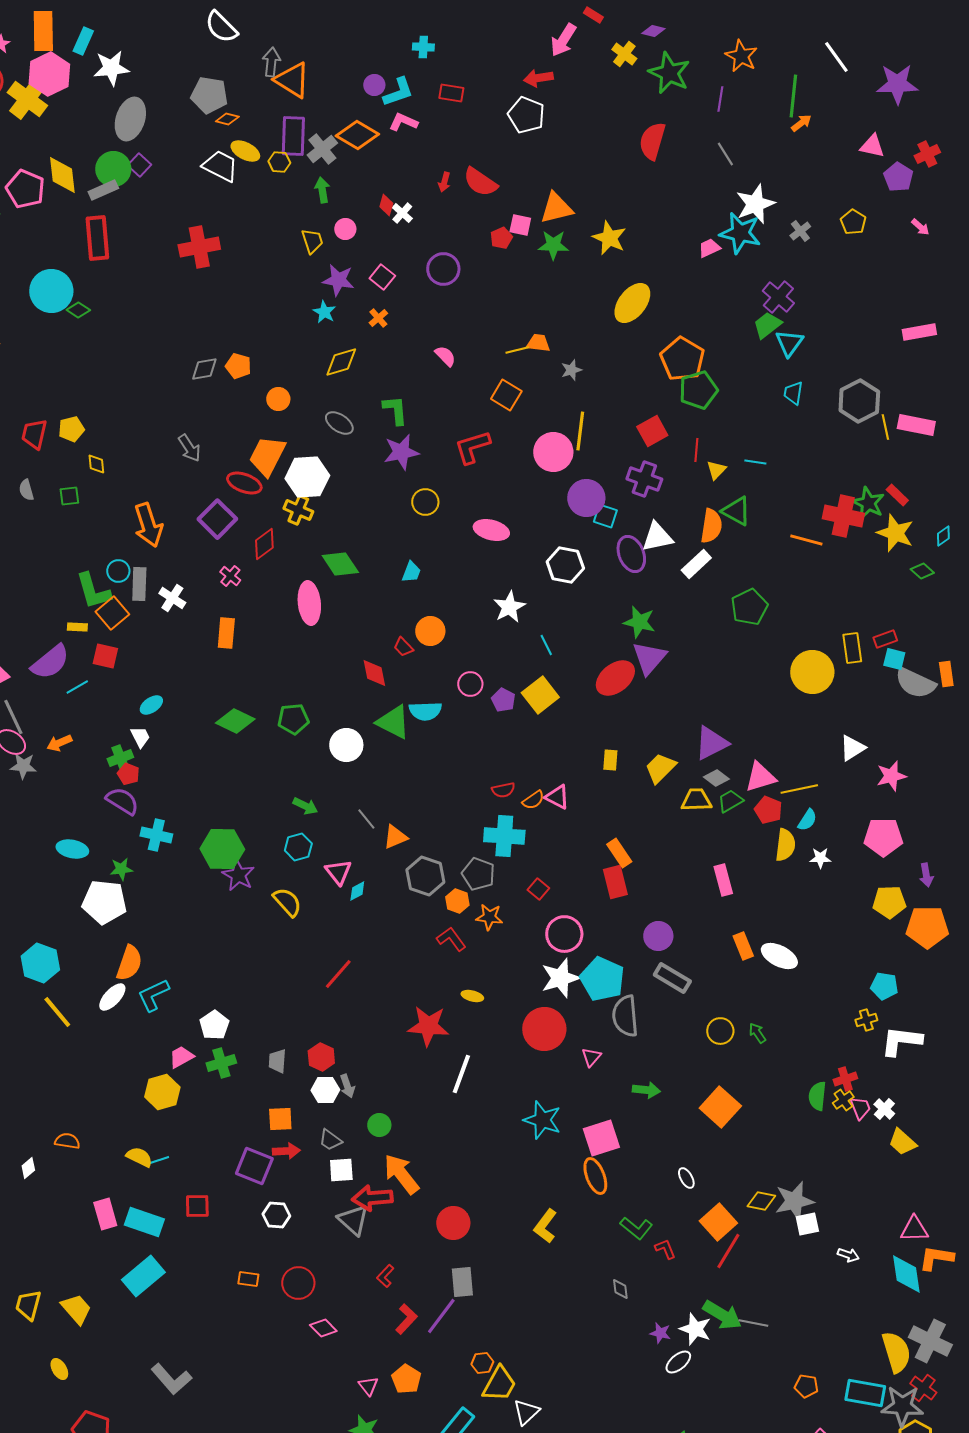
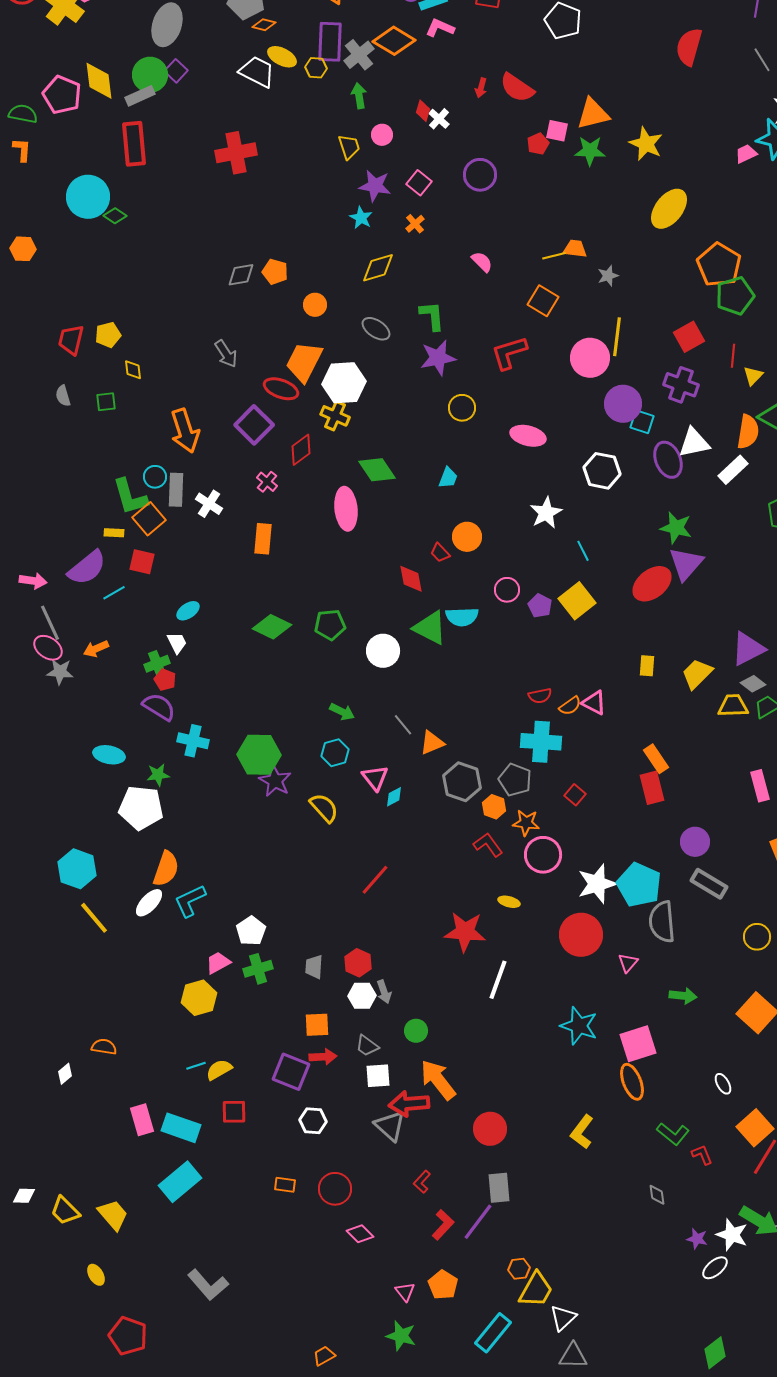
pink circle: (564, 934) -> (543, 855), moved
yellow semicircle: (139, 1157) -> (219, 1070), moved, turned -56
yellow trapezoid: (28, 1305) -> (65, 1211), turned -60

